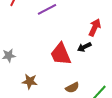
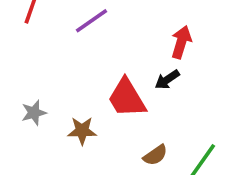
brown star: (30, 81) -> (82, 131), moved

